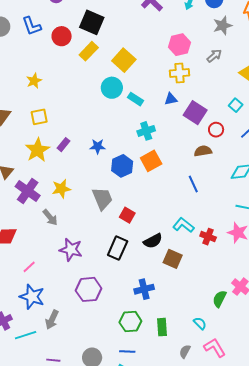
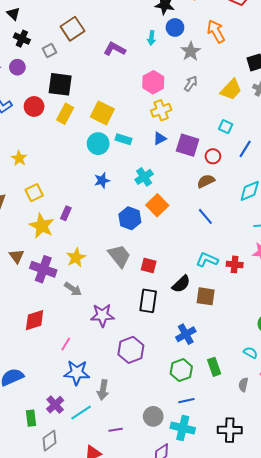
cyan rectangle: (135, 99) -> (123, 139), moved
blue star: (98, 146) -> (102, 180), moved

